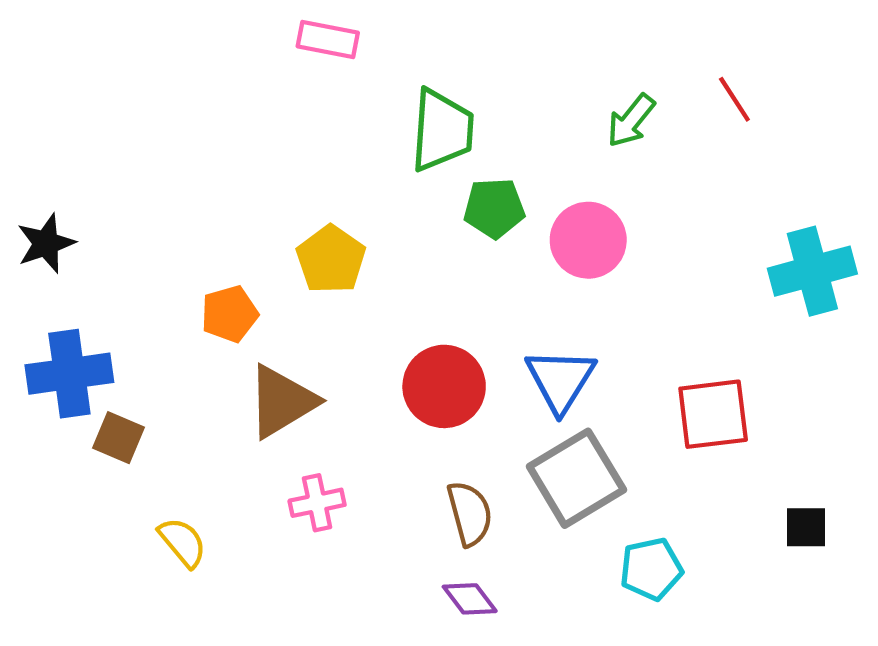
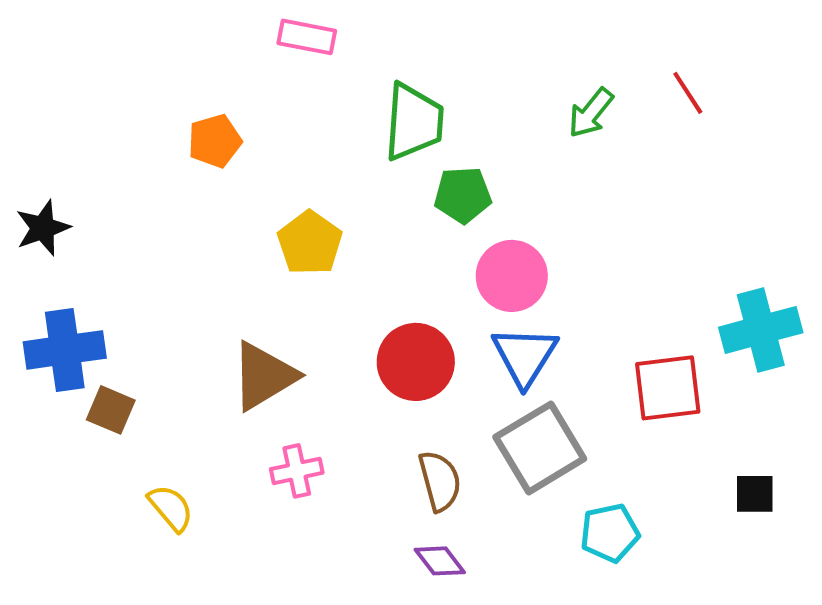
pink circle: (588, 240) -> (512, 276), moved
cyan cross: (812, 271) -> (761, 330), moved
orange pentagon: (230, 314) -> (215, 141), moved

